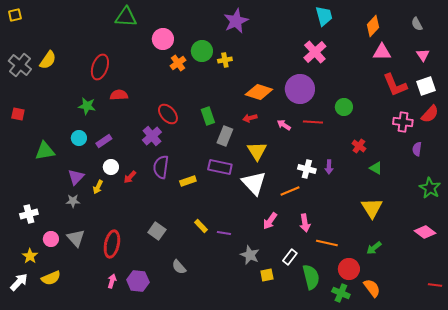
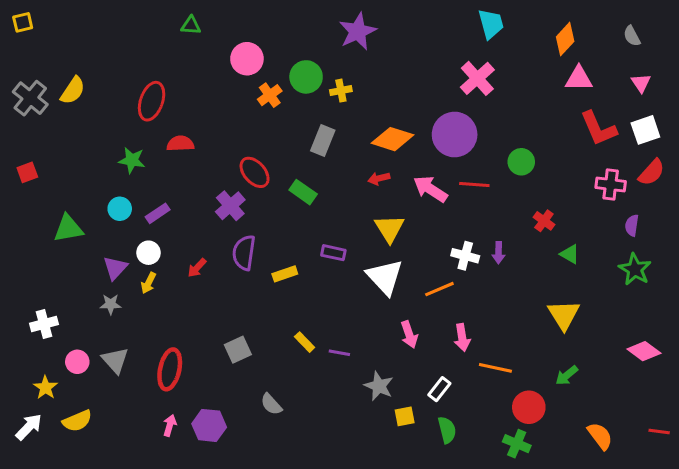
green triangle: (126, 17) -> (191, 25), size x0.6
red square: (18, 114) -> (27, 172), turned -32
green rectangle: (208, 116) -> (303, 192), moved, turned -36
pink arrow: (284, 125) -> (430, 189), size x1.6
gray rectangle: (225, 136) -> (323, 141), moved
white circle: (111, 167) -> (148, 253), moved
purple rectangle: (220, 167) -> (333, 253), size x0.7
green star: (430, 188) -> (635, 269), moved
pink arrow: (270, 221) -> (409, 335), turned -54
gray square: (157, 231) -> (238, 350), turned 30
green semicircle: (311, 277) -> (447, 430), moved, size x0.7
orange semicircle: (372, 288) -> (600, 436), moved

